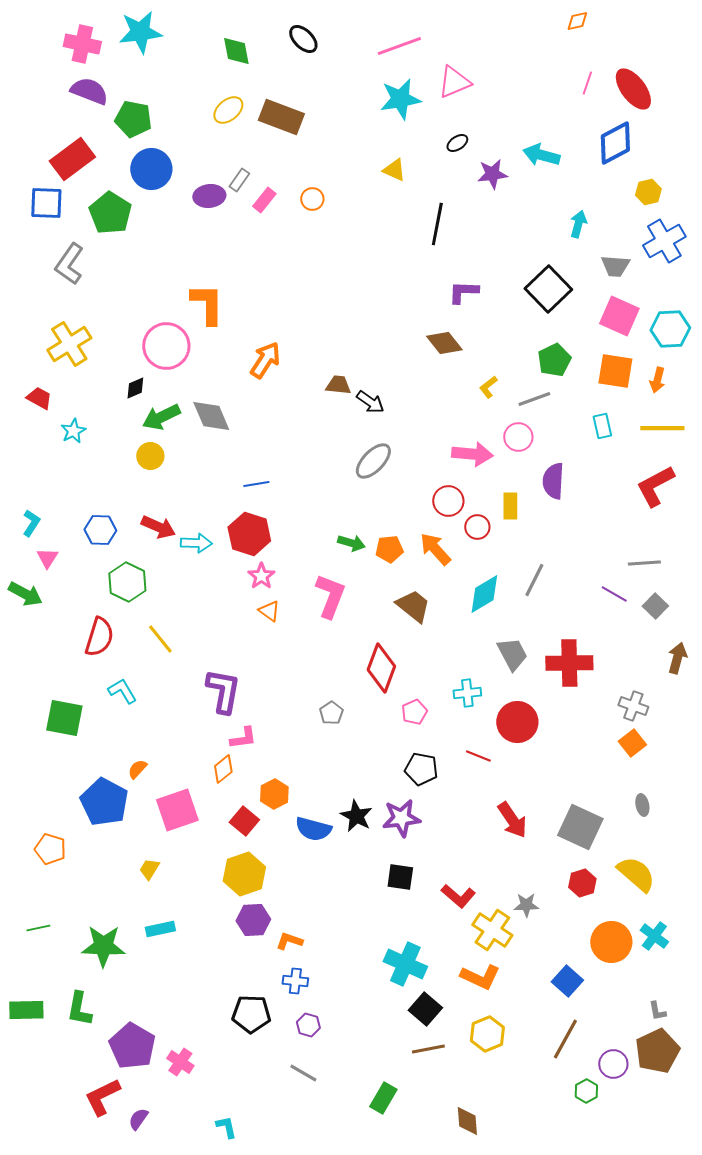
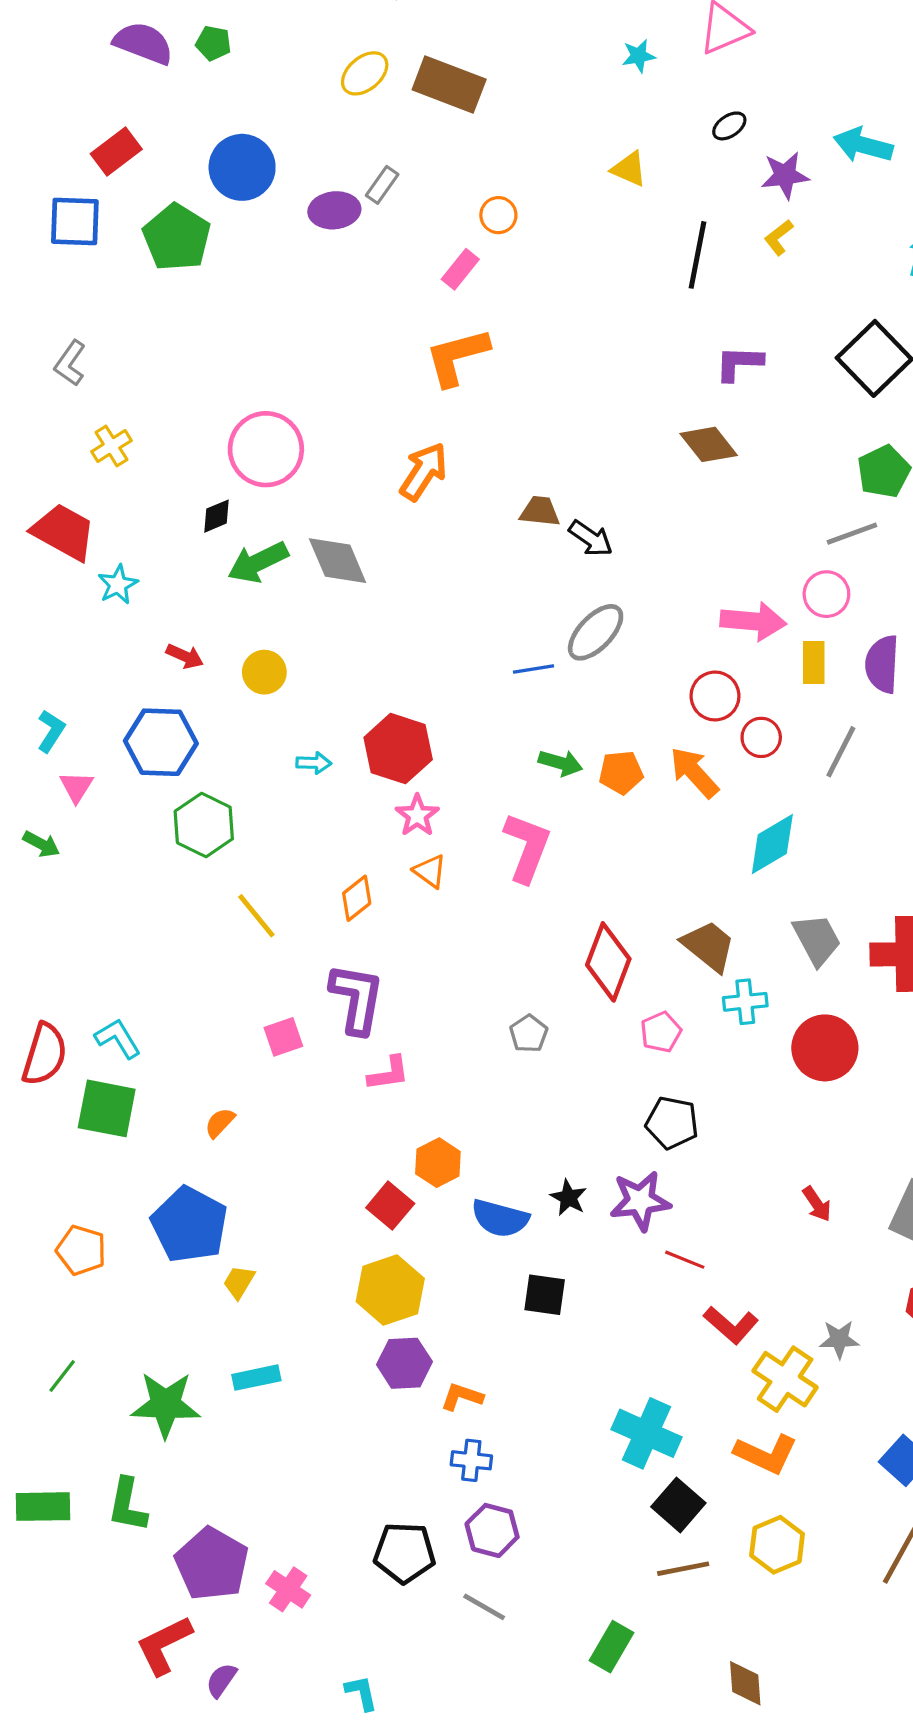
cyan star: (400, 99) -> (639, 56), size x0.5
green pentagon: (133, 119) -> (213, 43), moved, size x0.6
red rectangle: (72, 159) -> (116, 151), size x0.7
pink rectangle: (264, 200) -> (460, 269), moved
gray L-shape: (69, 264) -> (70, 363), moved, size x0.7
orange L-shape: (207, 304) -> (457, 357), moved, turned -105
yellow cross: (69, 344) -> (111, 446), size x0.6
yellow L-shape: (488, 387) -> (779, 237), moved
red trapezoid: (39, 398) -> (64, 532), size x1.6
yellow circle: (150, 456) -> (264, 672), moved
blue line: (256, 484) -> (533, 669), moved
yellow rectangle: (510, 506) -> (814, 663), moved
red arrow: (158, 527) -> (185, 656), moved, size x0.7
blue hexagon: (100, 530) -> (161, 742), size x1.4
cyan arrow: (196, 543) -> (314, 763), size x0.7
gray line: (534, 580) -> (841, 752), moved
green arrow: (25, 594) -> (41, 844), size x0.7
brown trapezoid: (413, 606) -> (709, 946), moved
red semicircle: (99, 637) -> (45, 1054), moved
cyan L-shape: (122, 691) -> (118, 1038), moved
green square: (64, 718) -> (107, 1108), moved
red line: (478, 756) -> (685, 1260), moved
orange diamond: (223, 769) -> (357, 898), moved
blue pentagon: (104, 802) -> (190, 1225), moved
pink square: (177, 810) -> (283, 1037), moved, size x0.6
black star: (356, 816) -> (568, 1198), size x0.7
red arrow: (512, 820) -> (817, 1204), size x0.6
black square: (400, 877) -> (545, 1295), moved
green line: (38, 928) -> (62, 1376), turned -40
black pentagon: (251, 1014) -> (404, 1553), moved
purple hexagon: (308, 1025) -> (492, 1530), size x1.4

